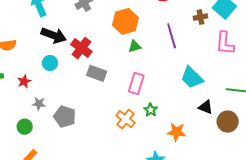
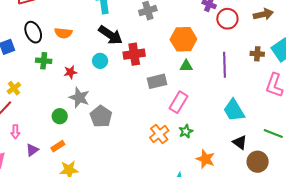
red cross: (81, 48) -> (134, 54), turned 30
gray rectangle: (97, 73) -> (157, 81), moved, turned -48
gray star: (39, 104) -> (79, 98), size x1.5

